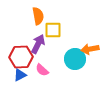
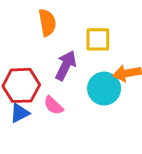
yellow square: (53, 30) -> (98, 39), moved
purple arrow: (38, 44) -> (66, 66), moved

